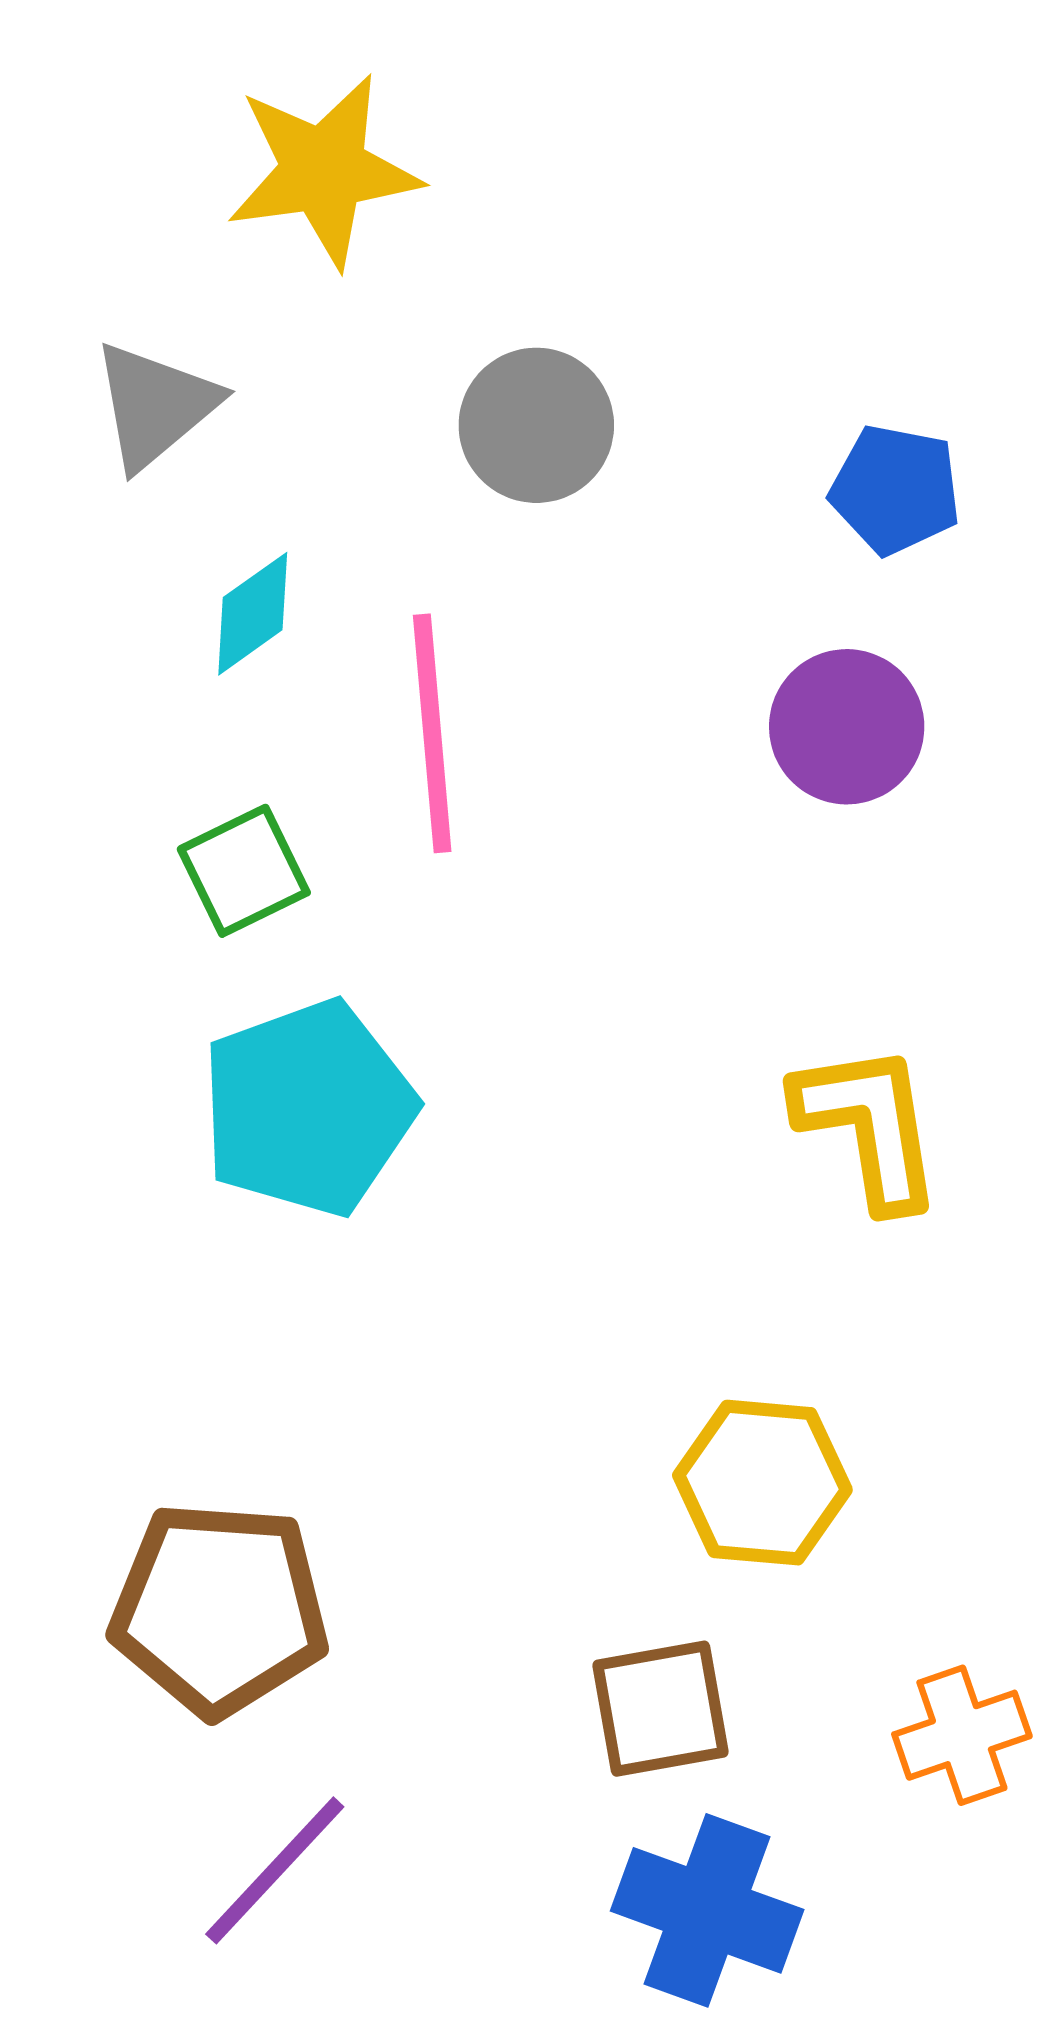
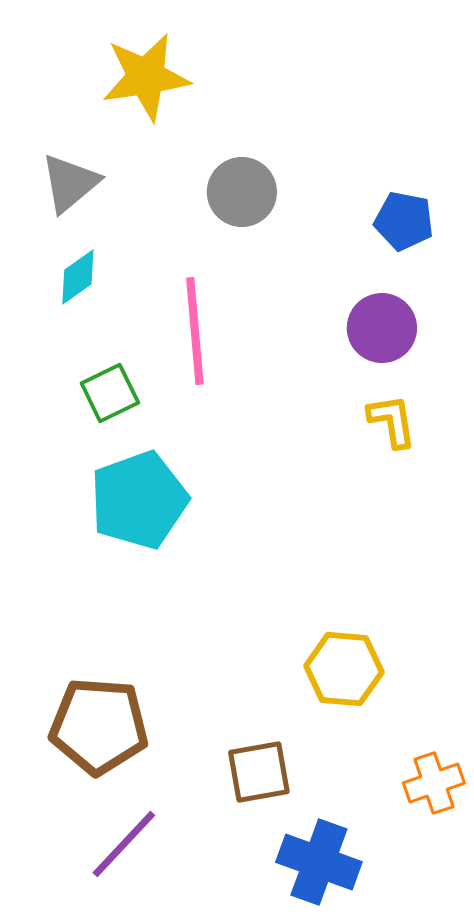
cyan diamond: (253, 614) -> (78, 277), moved
yellow L-shape: (869, 1126) -> (392, 421), moved, size x0.7
brown square: (660, 1709) -> (259, 772), moved

